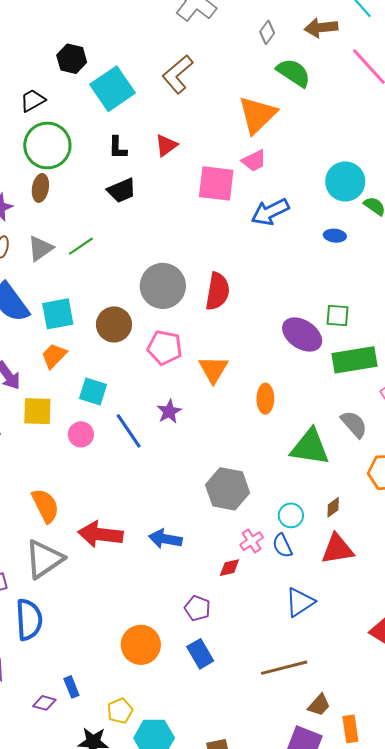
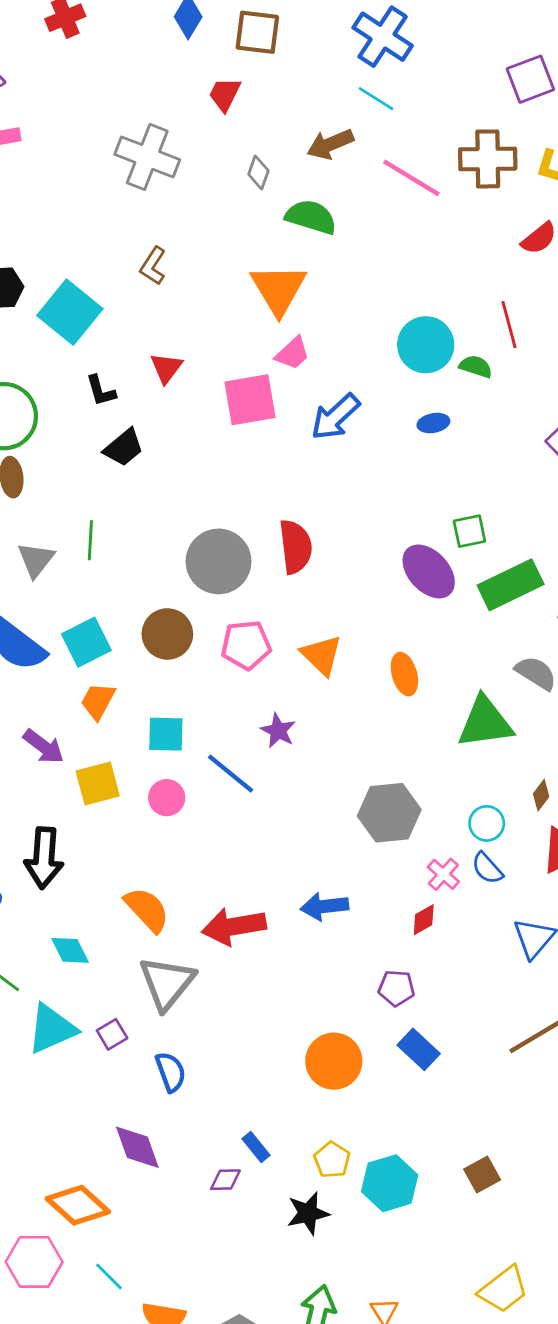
brown L-shape: (178, 74) -> (153, 266), size x0.7
green line: (81, 246) -> (90, 540), turned -36
purple ellipse: (302, 335) -> (429, 571), turned 30
blue semicircle: (29, 620) -> (171, 1072), size x0.7

